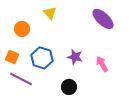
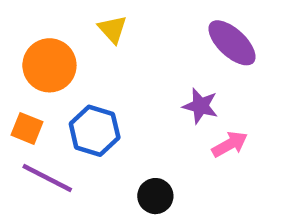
orange circle: (22, 29) -> (49, 65), size x1.5
purple star: (75, 57) -> (200, 106), moved
pink arrow: (102, 64) -> (230, 144), turned 91

